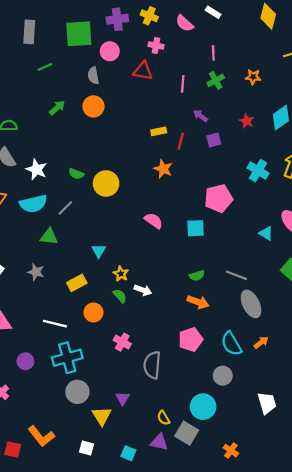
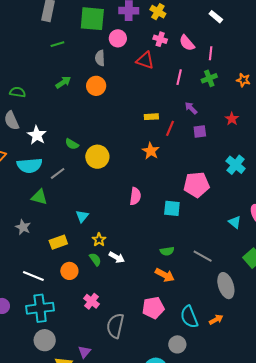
pink semicircle: (185, 23) -> (187, 43), moved
pink semicircle: (154, 221) -> (135, 196), turned 54
gray ellipse: (251, 304) -> (226, 286), moved

